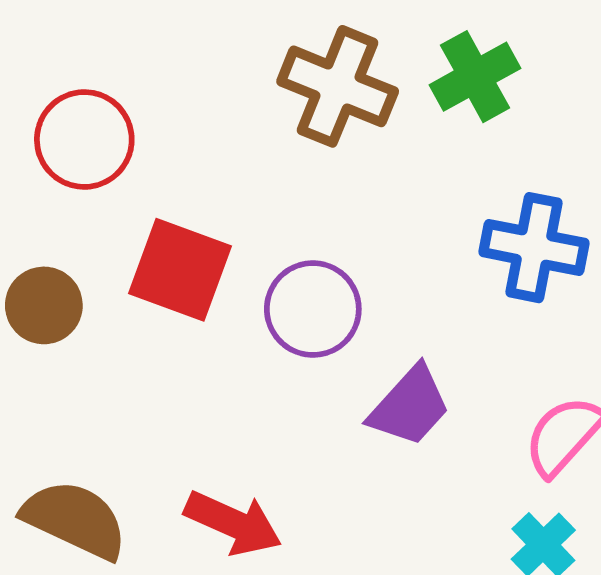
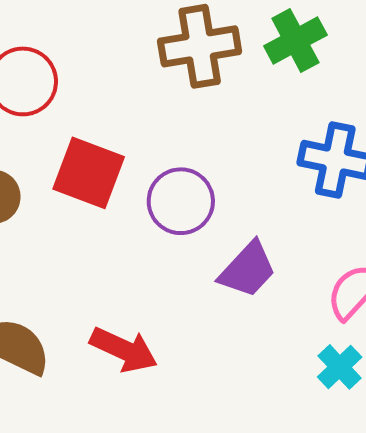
brown cross: (338, 86) -> (200, 46), turned -32

